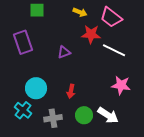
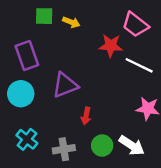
yellow arrow: (80, 12) -> (71, 22), moved
purple triangle: (64, 52) -> (65, 85), moved, size x1.6
cyan circle: (36, 88) -> (21, 94), moved

